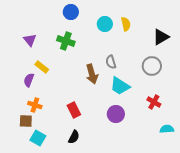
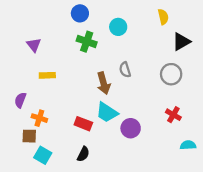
yellow semicircle: (126, 24) -> (163, 17), moved
green cross: (66, 41) -> (87, 42), moved
yellow rectangle: (42, 67) -> (47, 75), turned -40
purple semicircle: (29, 80) -> (20, 100), moved
cyan trapezoid: (120, 86) -> (107, 112), moved
red rectangle: (74, 110) -> (83, 124), turned -42

